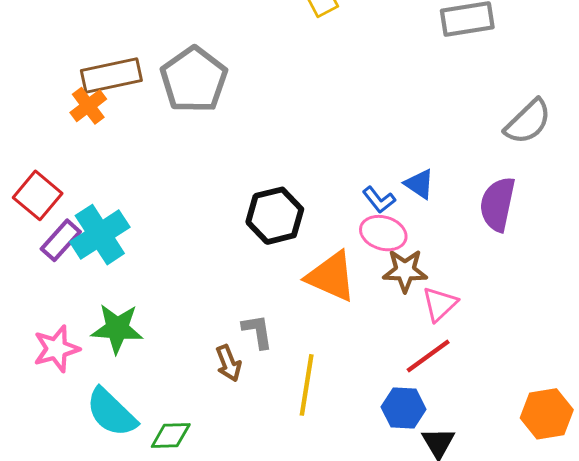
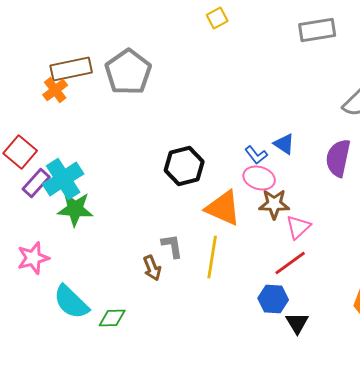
green star: (117, 329) -> (75, 209), moved
yellow line: (307, 385) -> (212, 257), moved

